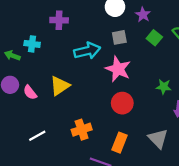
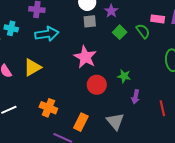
gray square: (119, 37) -> (90, 21), moved
cyan arrow: (87, 51) -> (47, 34), moved
red circle: (122, 103) -> (97, 85), moved
orange cross: (82, 130) -> (48, 108), turned 36

